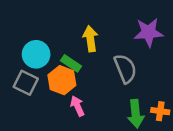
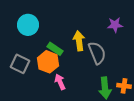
purple star: (149, 32) -> (115, 25), size x0.7
yellow arrow: (90, 39) -> (79, 41), moved
cyan circle: (36, 54) -> (28, 25), moved

